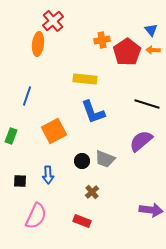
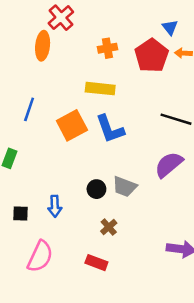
blue triangle: (151, 30) -> (170, 27), moved
orange cross: (102, 40) -> (107, 48), moved
orange square: (54, 131) -> (72, 125), moved

